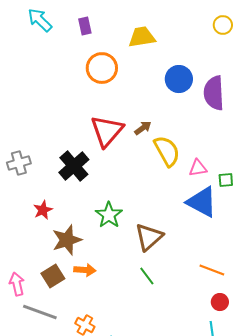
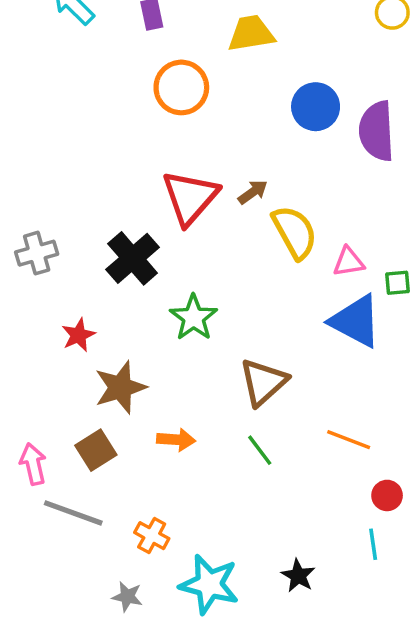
green star: (109, 215) -> (194, 318), moved
orange arrow: (85, 270) -> (176, 440), moved
orange line: (212, 270) -> (349, 440), moved

